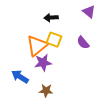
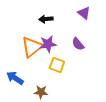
yellow square: (54, 40) -> (57, 65), moved
purple star: (43, 63) -> (48, 44), moved

